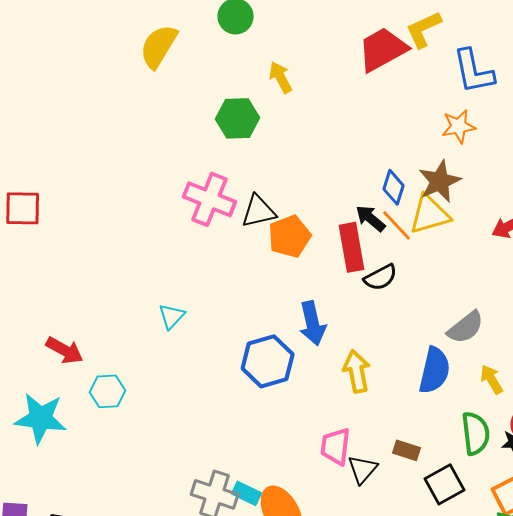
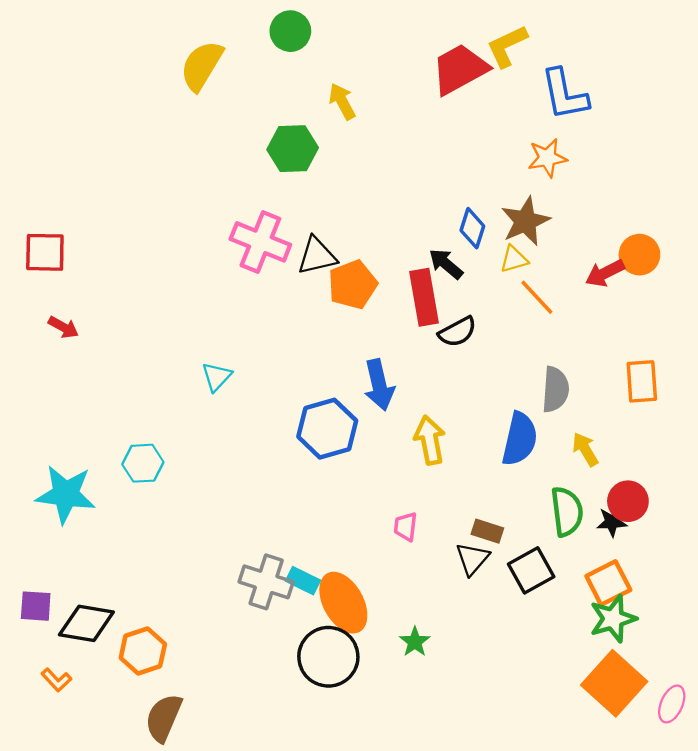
yellow triangle: (430, 214) -> (514, 259), size x0.6
orange line: (397, 225) -> (537, 297), moved
gray semicircle: (466, 327) -> (555, 389), turned -48
red arrow: (65, 350) -> (63, 327), moved, size x0.7
pink trapezoid: (336, 446) -> (406, 527), size x0.7
black triangle: (363, 469) -> (472, 559), moved

